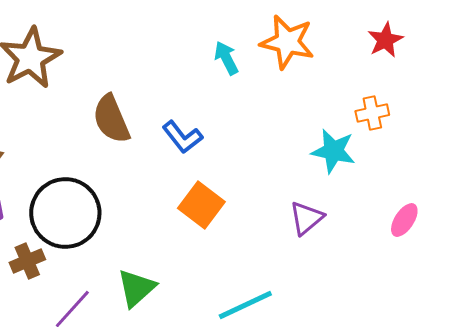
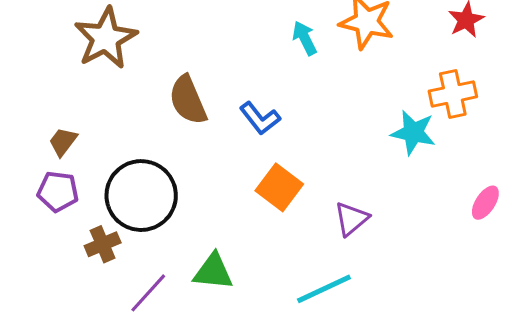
orange cross: (372, 113) -> (453, 94), size x1.4
purple triangle: (306, 218) -> (351, 219), moved
green triangle: (136, 288) -> (213, 272), turned 48

